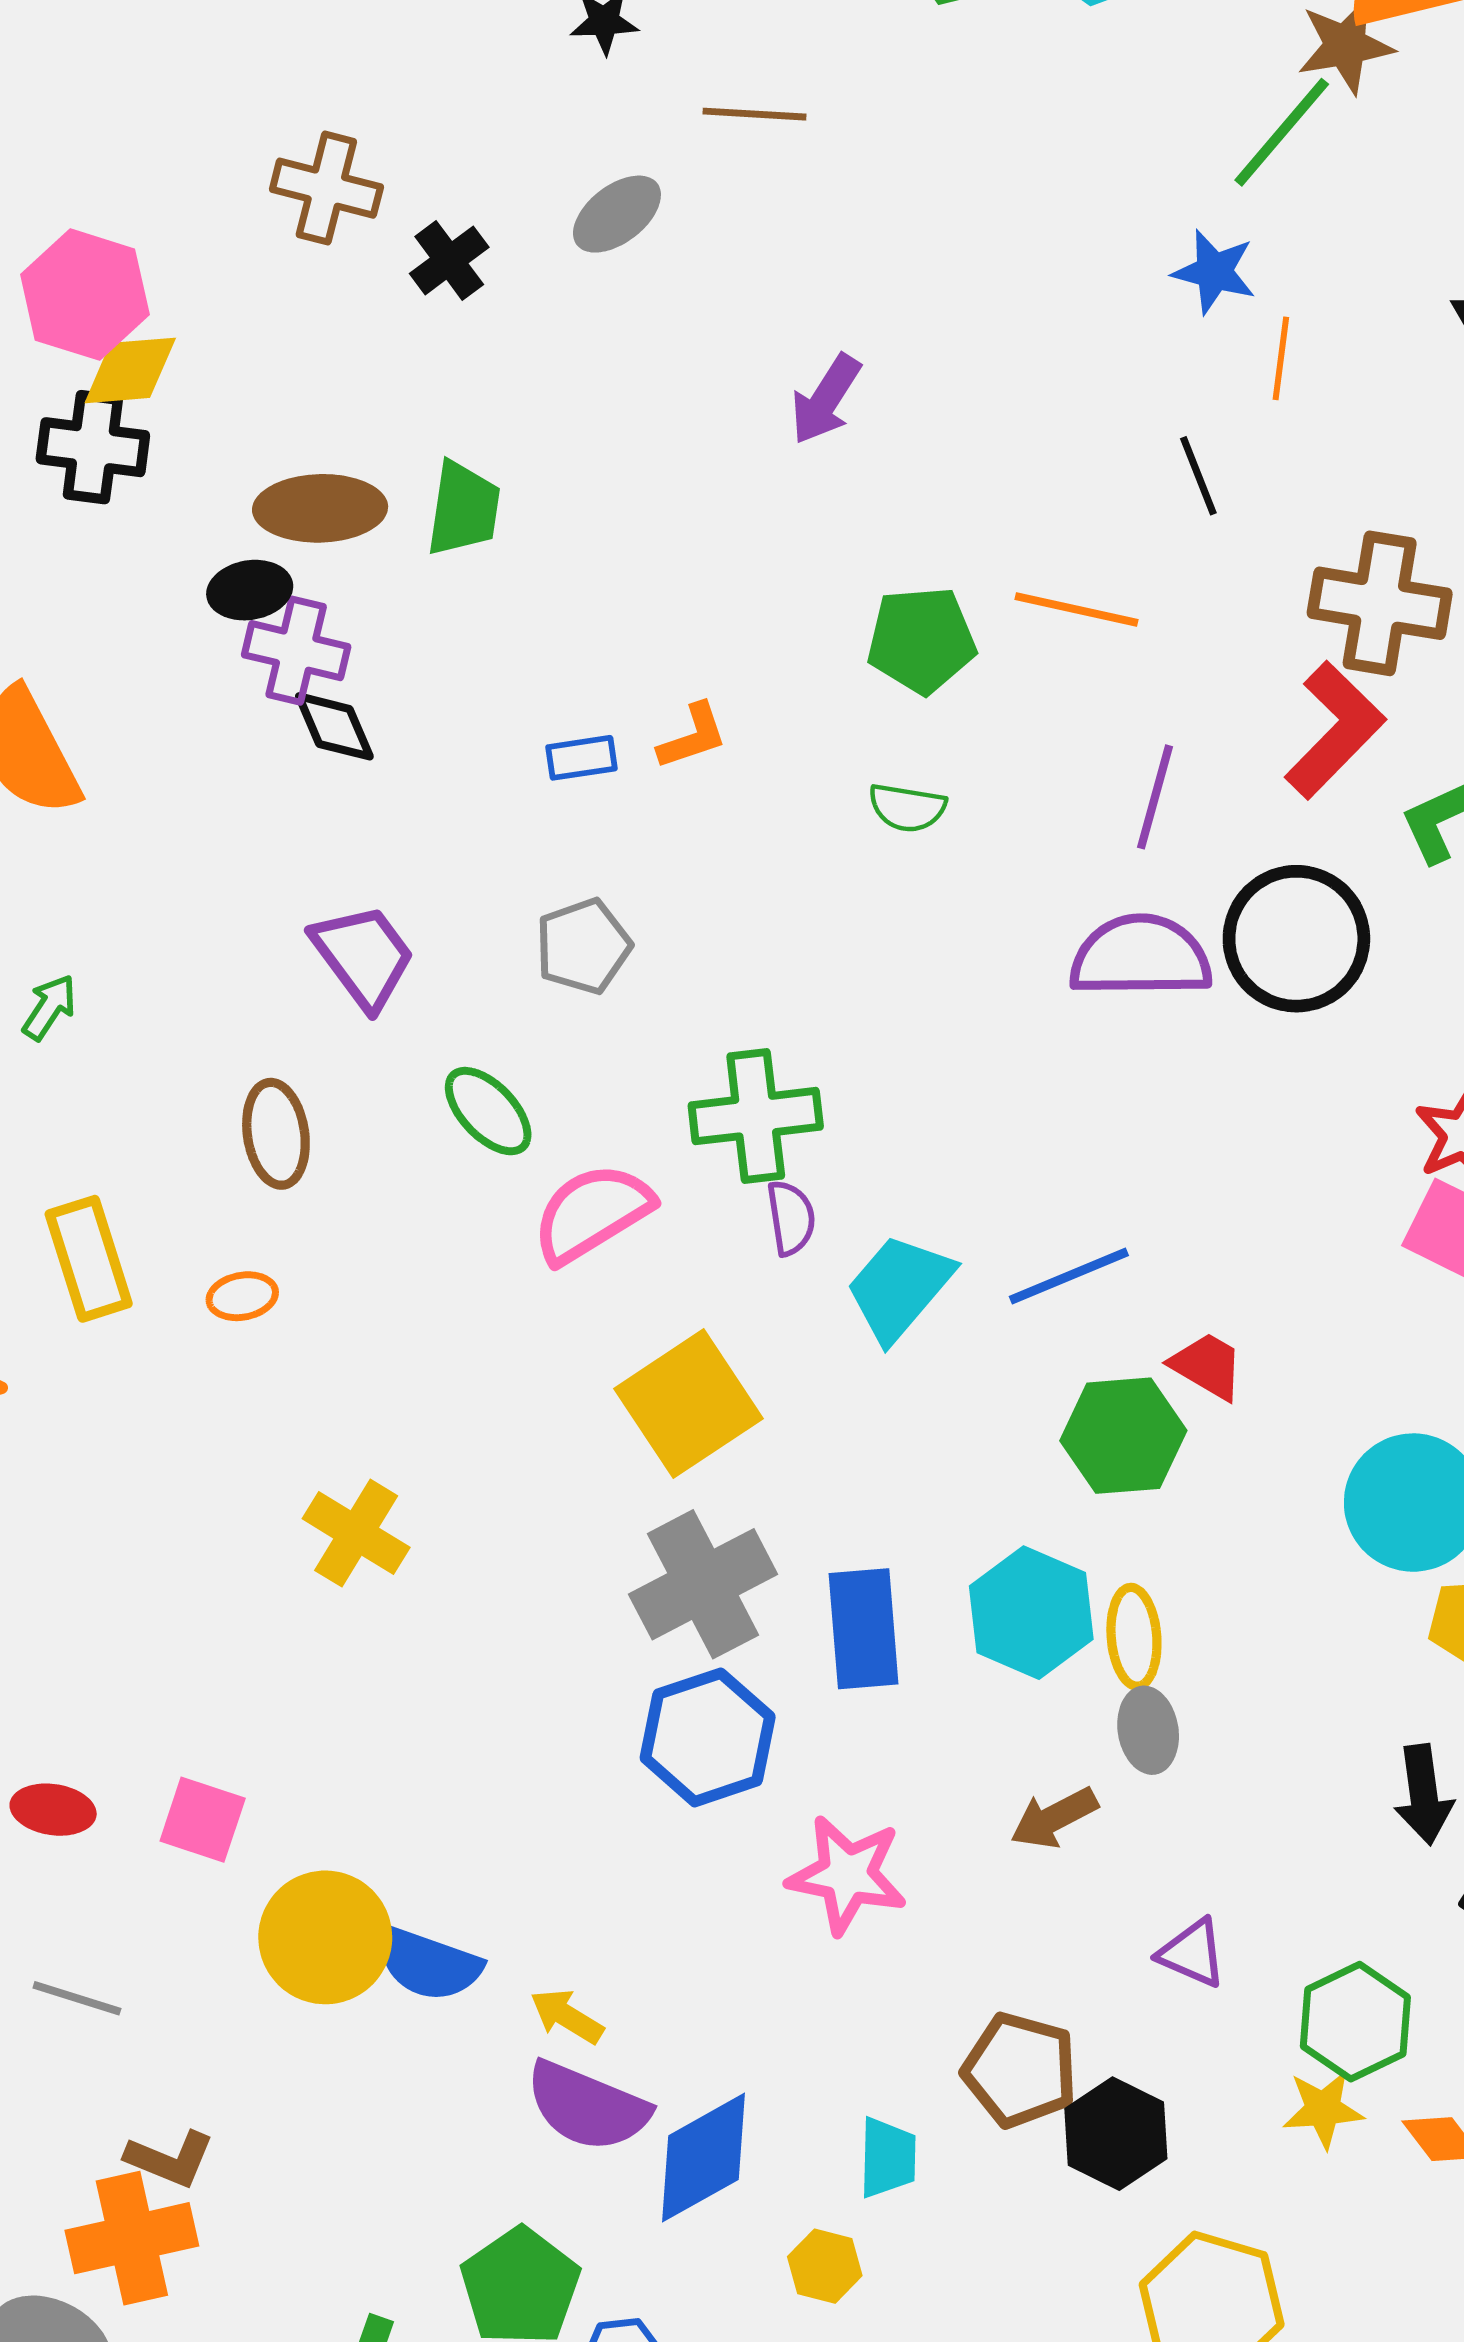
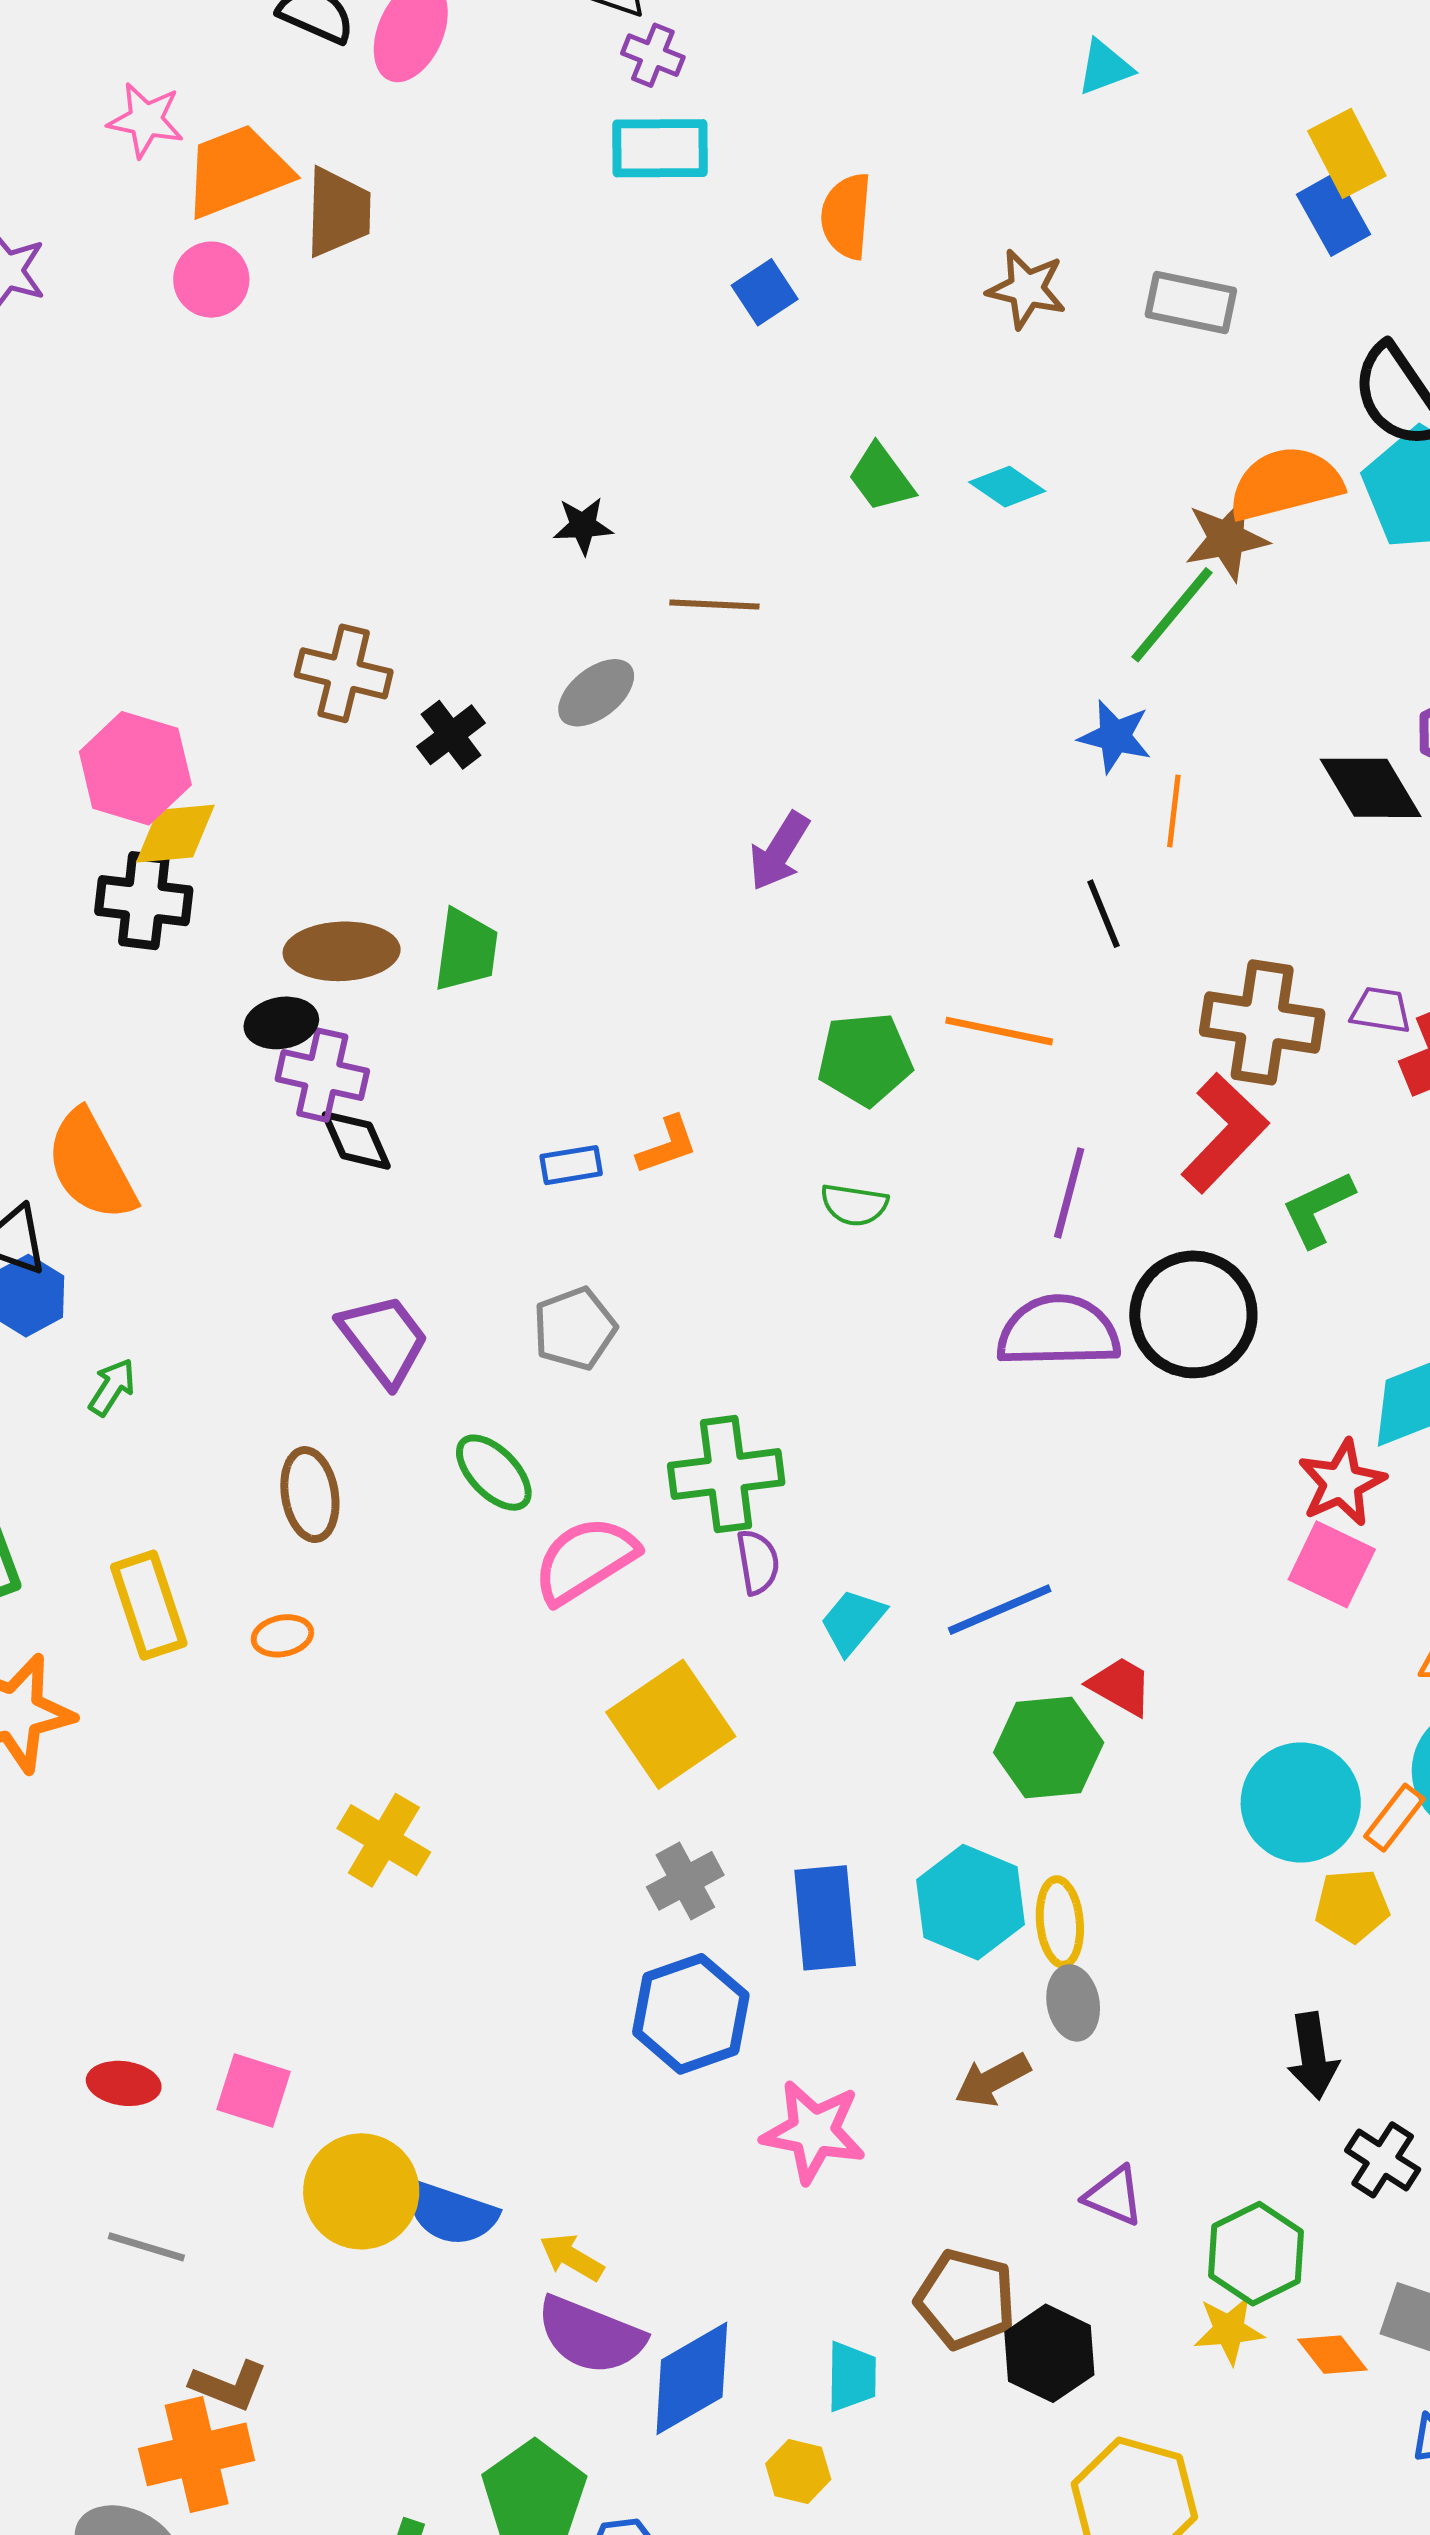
cyan trapezoid: (899, 1288) -> (853, 1622), size x0.7
gray cross: (703, 1584) -> (685, 1881), size x0.6

